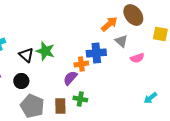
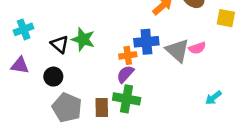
gray triangle: (121, 41) -> (177, 50), moved, size x1.5
purple semicircle: (70, 78) -> (125, 74), moved
green cross: (80, 99) -> (127, 99), size x1.5

